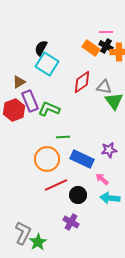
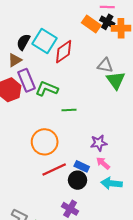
black semicircle: (41, 48) -> (23, 42), moved
red diamond: (82, 82) -> (64, 52), moved
green line: (63, 137) -> (69, 110), moved
purple star: (109, 150) -> (99, 143), moved
blue rectangle: (82, 159) -> (82, 166), moved, size x0.6

